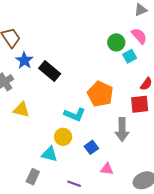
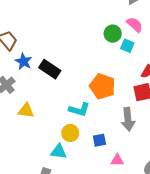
cyan square: (130, 56) -> (127, 46), turned -32
blue square: (91, 147) -> (99, 140), turned 32

